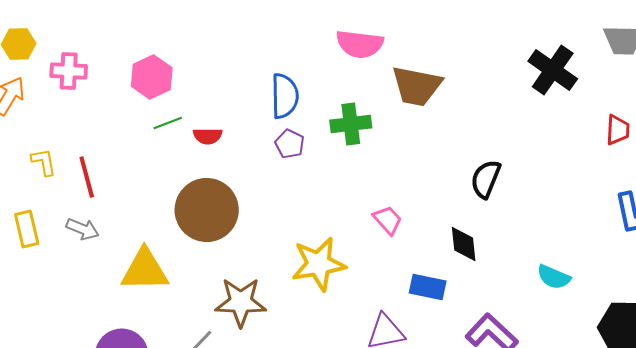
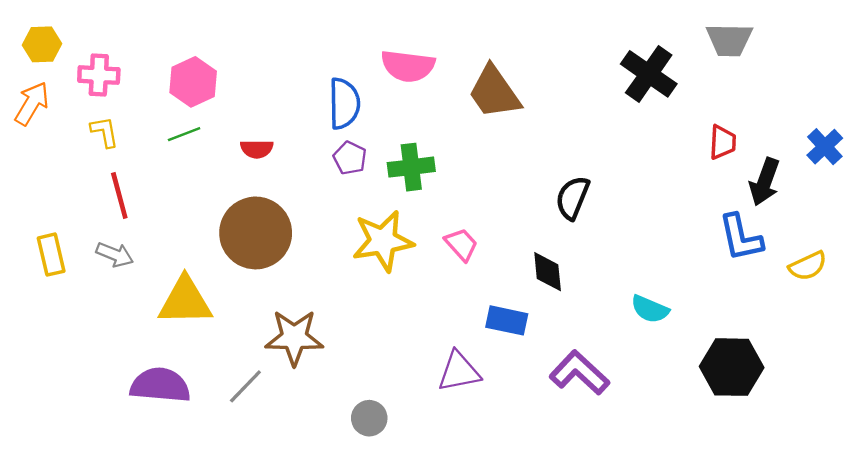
pink semicircle: (360, 44) -> (408, 66), moved
brown trapezoid: (417, 86) -> (494, 92), turned 44
green line: (168, 123) -> (184, 134), moved
green cross: (351, 124) -> (411, 167), moved
yellow L-shape: (44, 162) -> (105, 132), moved
yellow star: (319, 264) -> (383, 241), moved

